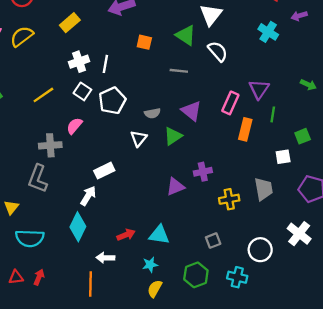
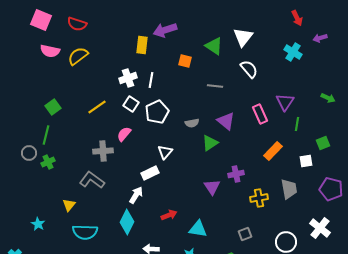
yellow rectangle: (70, 23) -> (142, 45), moved, turned -42
green triangle: (186, 35) -> (214, 46), moved
pink rectangle: (230, 103) -> (260, 114), turned -48
orange rectangle: (245, 129) -> (273, 151), moved, turned 30
white triangle: (139, 138) -> (165, 152), moved
gray L-shape: (38, 179) -> (92, 180), turned 105
purple triangle: (175, 187) -> (212, 187), turned -42
red arrow: (126, 235) -> (169, 215), moved

